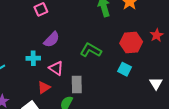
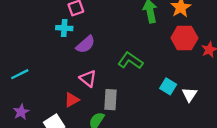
red hexagon: (131, 42) -> (184, 38), moved
cyan cross: (33, 58) -> (64, 28), moved
white triangle: (156, 83) -> (189, 94), moved

